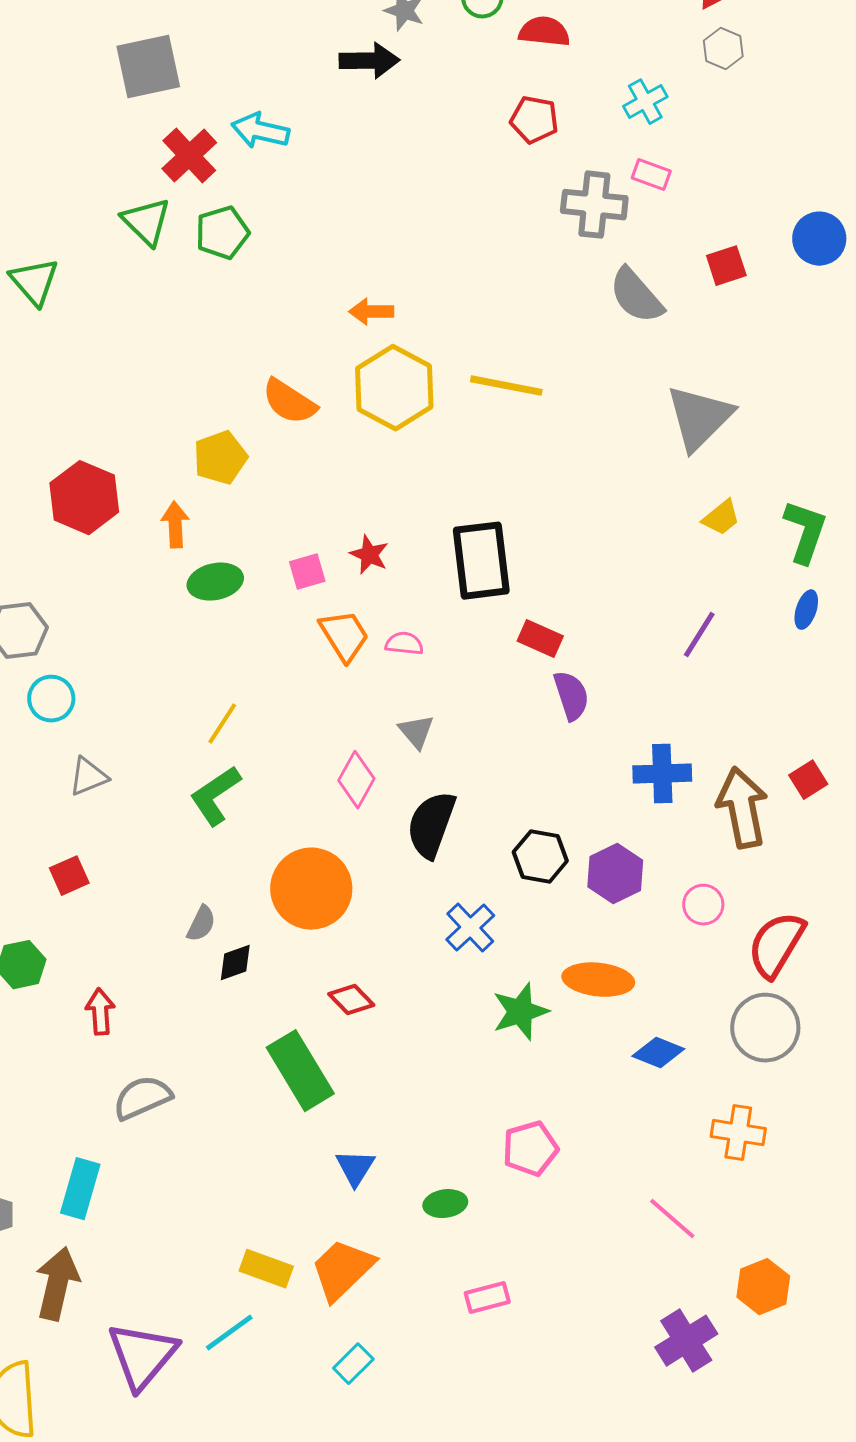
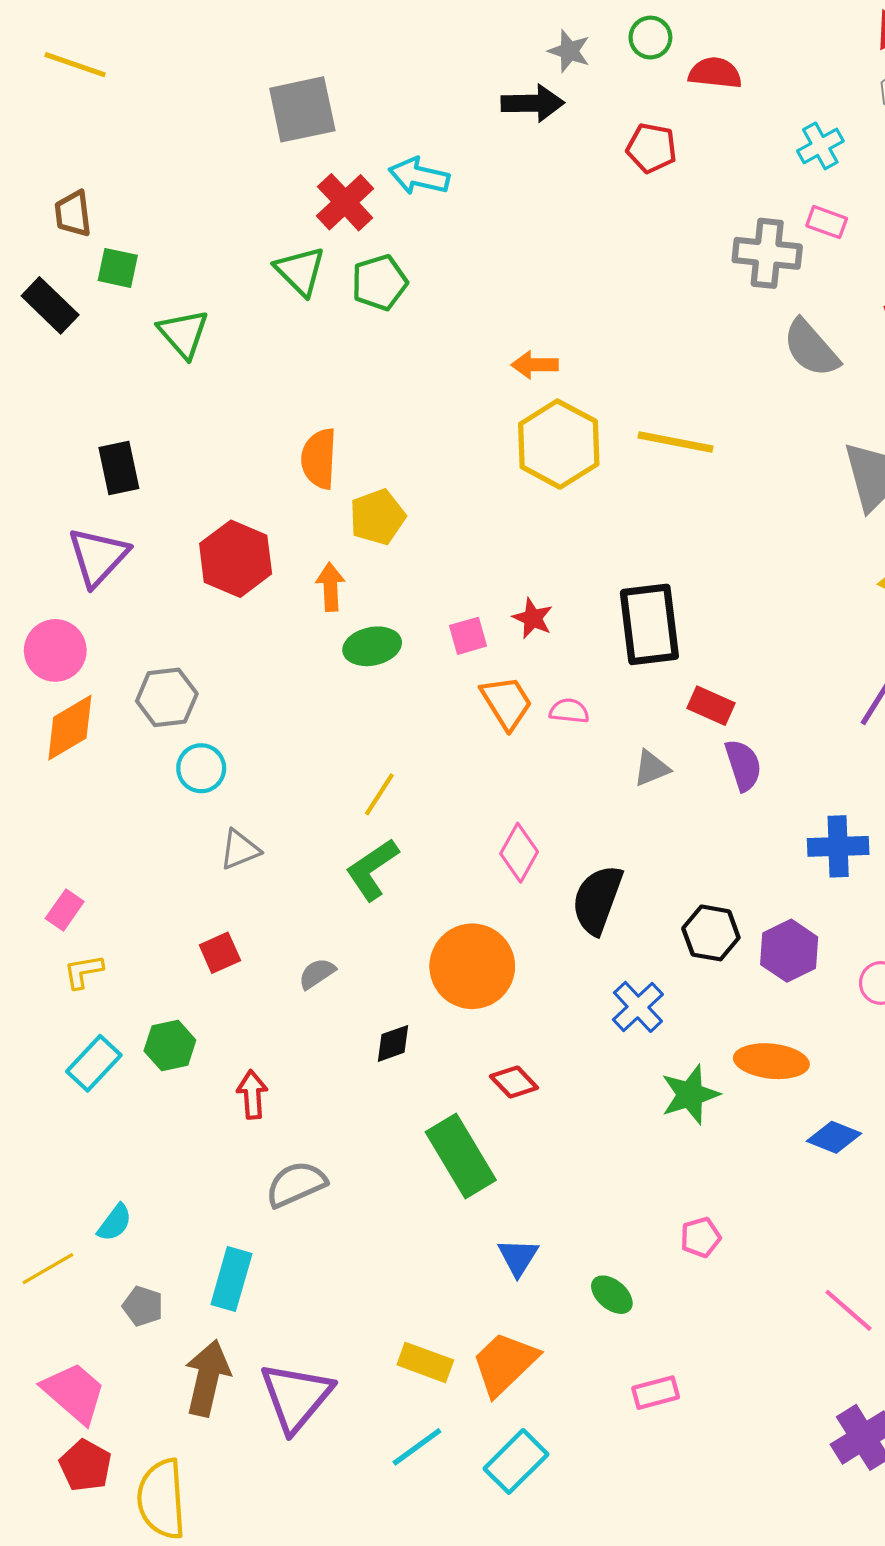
red pentagon: (534, 120) -> (652, 148), moved
orange semicircle: (289, 402) -> (319, 459), moved, turned 60
gray triangle: (416, 732) -> (652, 768), moved, turned 48
gray semicircle: (201, 924) -> (317, 974), moved, turned -150
pink pentagon: (530, 1149) -> (700, 1237), size x0.7
green ellipse: (445, 1204) -> (612, 1295), turned 48
cyan line: (229, 1333) -> (417, 1447), moved
purple triangle: (142, 1356) -> (296, 1397), moved
cyan rectangle: (353, 1364) -> (516, 1461), size x1.5

